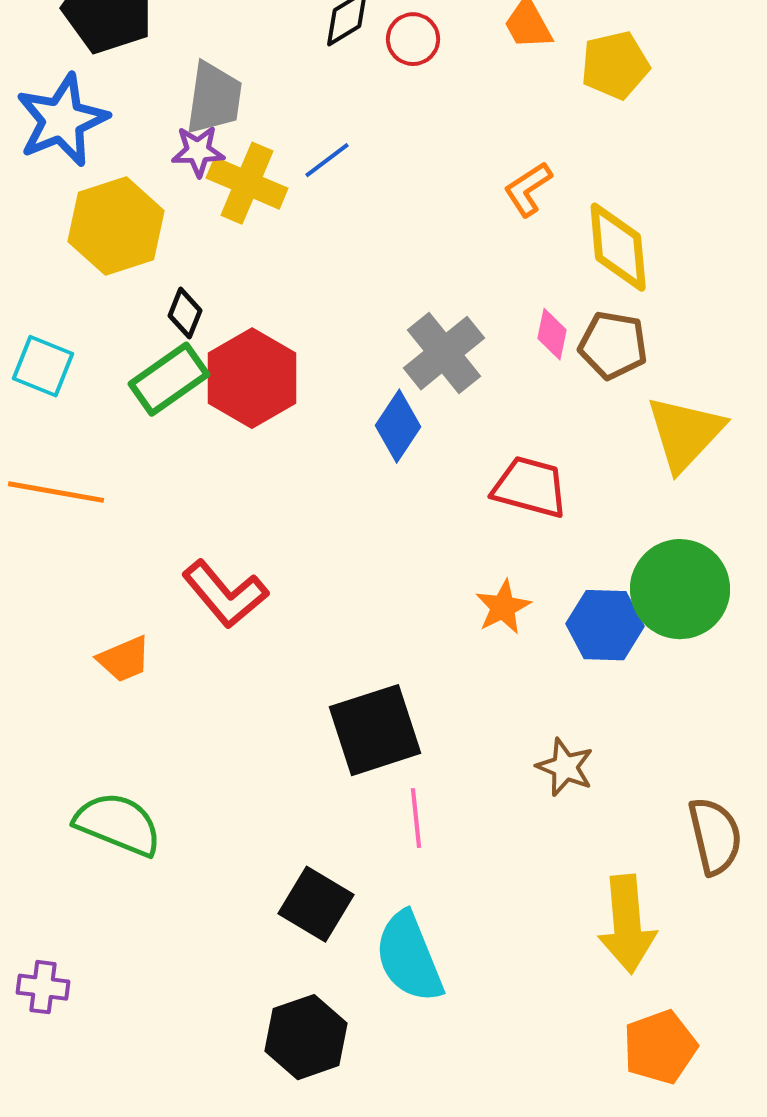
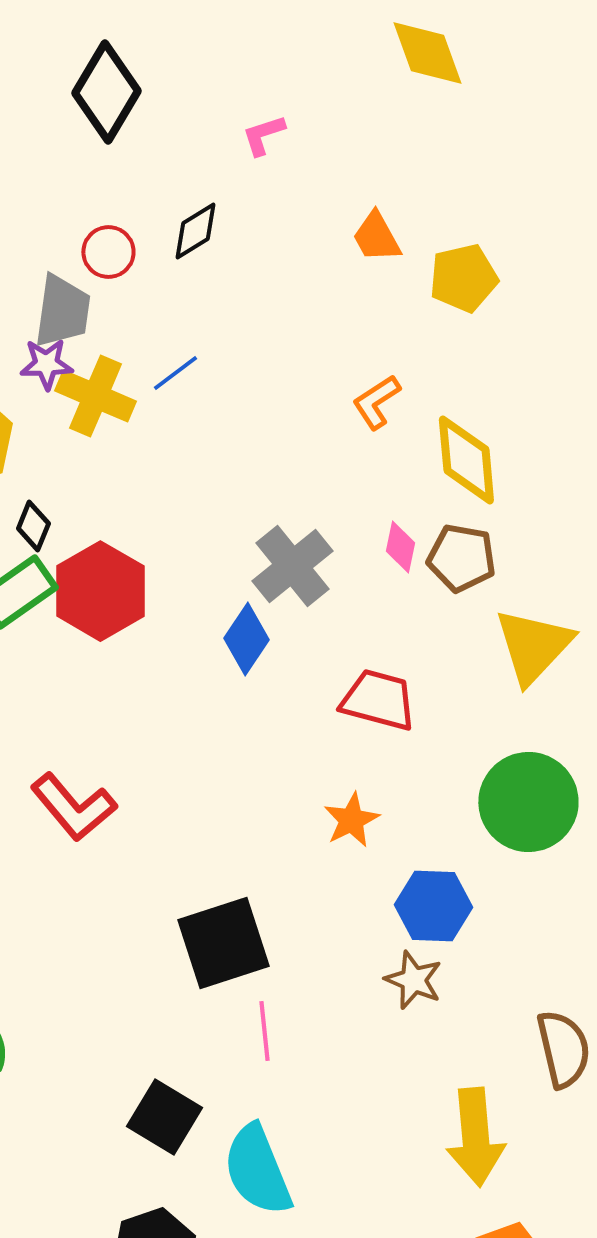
red circle: (413, 39) -> (108, 252), moved
blue hexagon: (605, 625) -> (433, 906), moved

